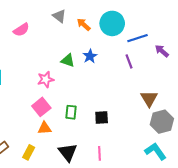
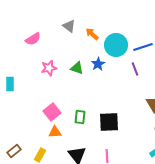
cyan circle: (112, 23) -> (116, 45), moved
pink star: (46, 79) -> (49, 68), moved
black square: (102, 117) -> (109, 122), size x1.5

